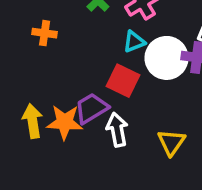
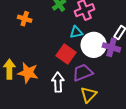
purple trapezoid: (91, 108) -> (83, 73), moved

